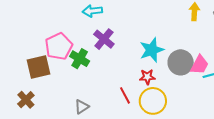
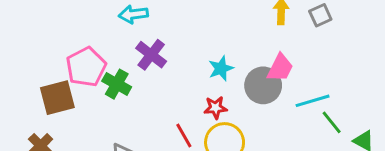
cyan star: (152, 50) -> (221, 68), size x0.7
pink trapezoid: (200, 65) -> (280, 68), moved

